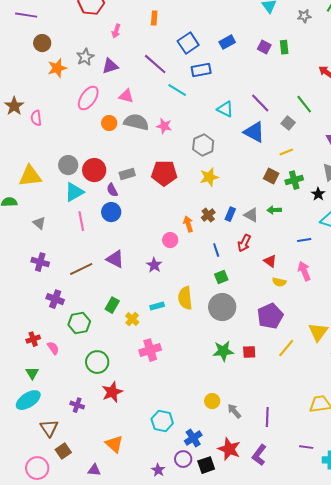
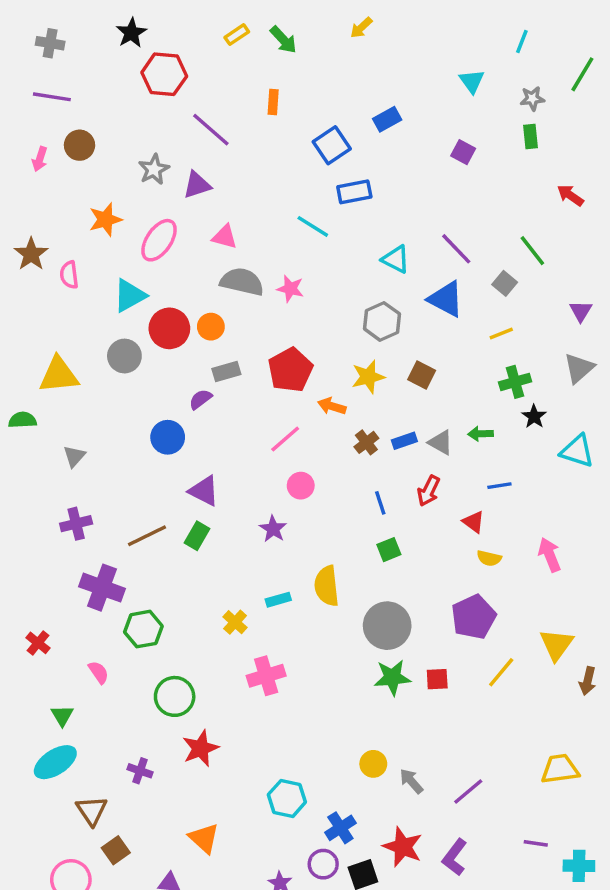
pink arrow: (116, 31) -> (40, 159), moved
blue rectangle: (227, 42) -> (387, 119), moved
green rectangle: (284, 47) -> (531, 137), moved
purple line: (155, 64) -> (211, 130), moved
orange star: (57, 68) -> (105, 219), moved
orange circle: (109, 123) -> (211, 327), moved
gray hexagon: (203, 145) -> (382, 321), moved
red circle: (94, 170) -> (169, 328), moved
red pentagon: (164, 173) -> (290, 370), turned -30
brown square: (271, 176) -> (422, 375), moved
purple semicircle: (112, 190) -> (200, 399), turned 80
cyan triangle: (74, 192) -> (130, 296), moved
black star: (318, 194) -> (534, 417), moved
blue circle: (111, 212) -> (168, 437), moved
blue rectangle: (230, 214) -> (404, 441), turned 48
pink line: (81, 221) -> (285, 439), moved, turned 60
gray triangle: (39, 223) -> (74, 456), turned 32
orange arrow: (188, 224) -> (332, 406), moved, turned -56
blue line: (304, 240) -> (499, 486), moved
purple triangle: (115, 259) -> (204, 491), moved
purple cross: (40, 262) -> (76, 524), turned -30
pink arrow: (304, 271) -> (550, 555), moved
purple cross: (55, 299) -> (102, 588), size x1.4
green rectangle: (112, 305) -> (197, 536), moved
gray circle: (222, 307) -> (387, 626), moved
red cross: (33, 339) -> (38, 643), moved, turned -32
purple line: (267, 417) -> (468, 792), turned 48

